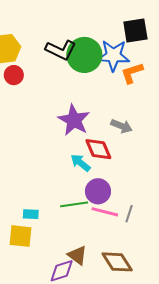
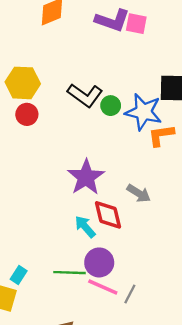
green circle: (84, 55) -> (111, 106), size x0.5
cyan rectangle: (31, 214) -> (19, 275), turned -70

